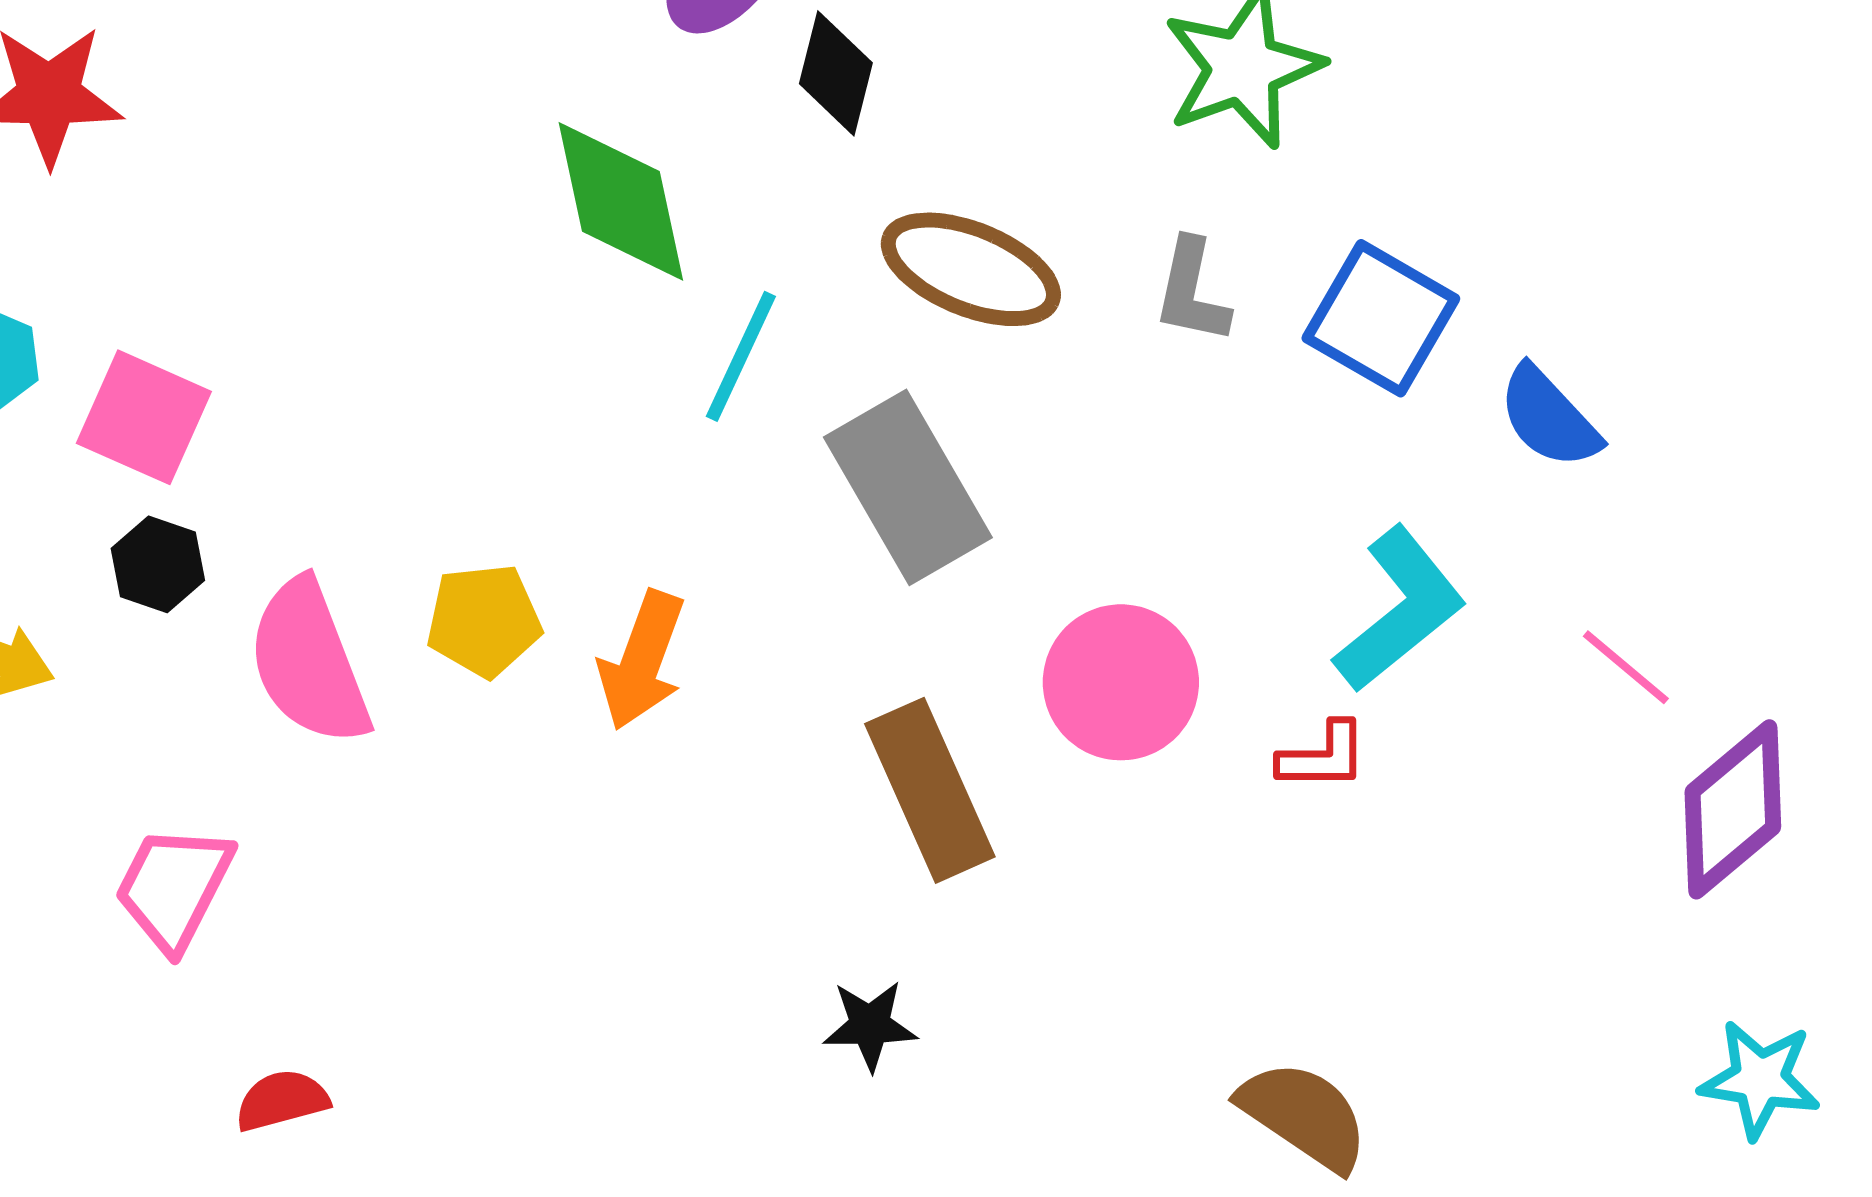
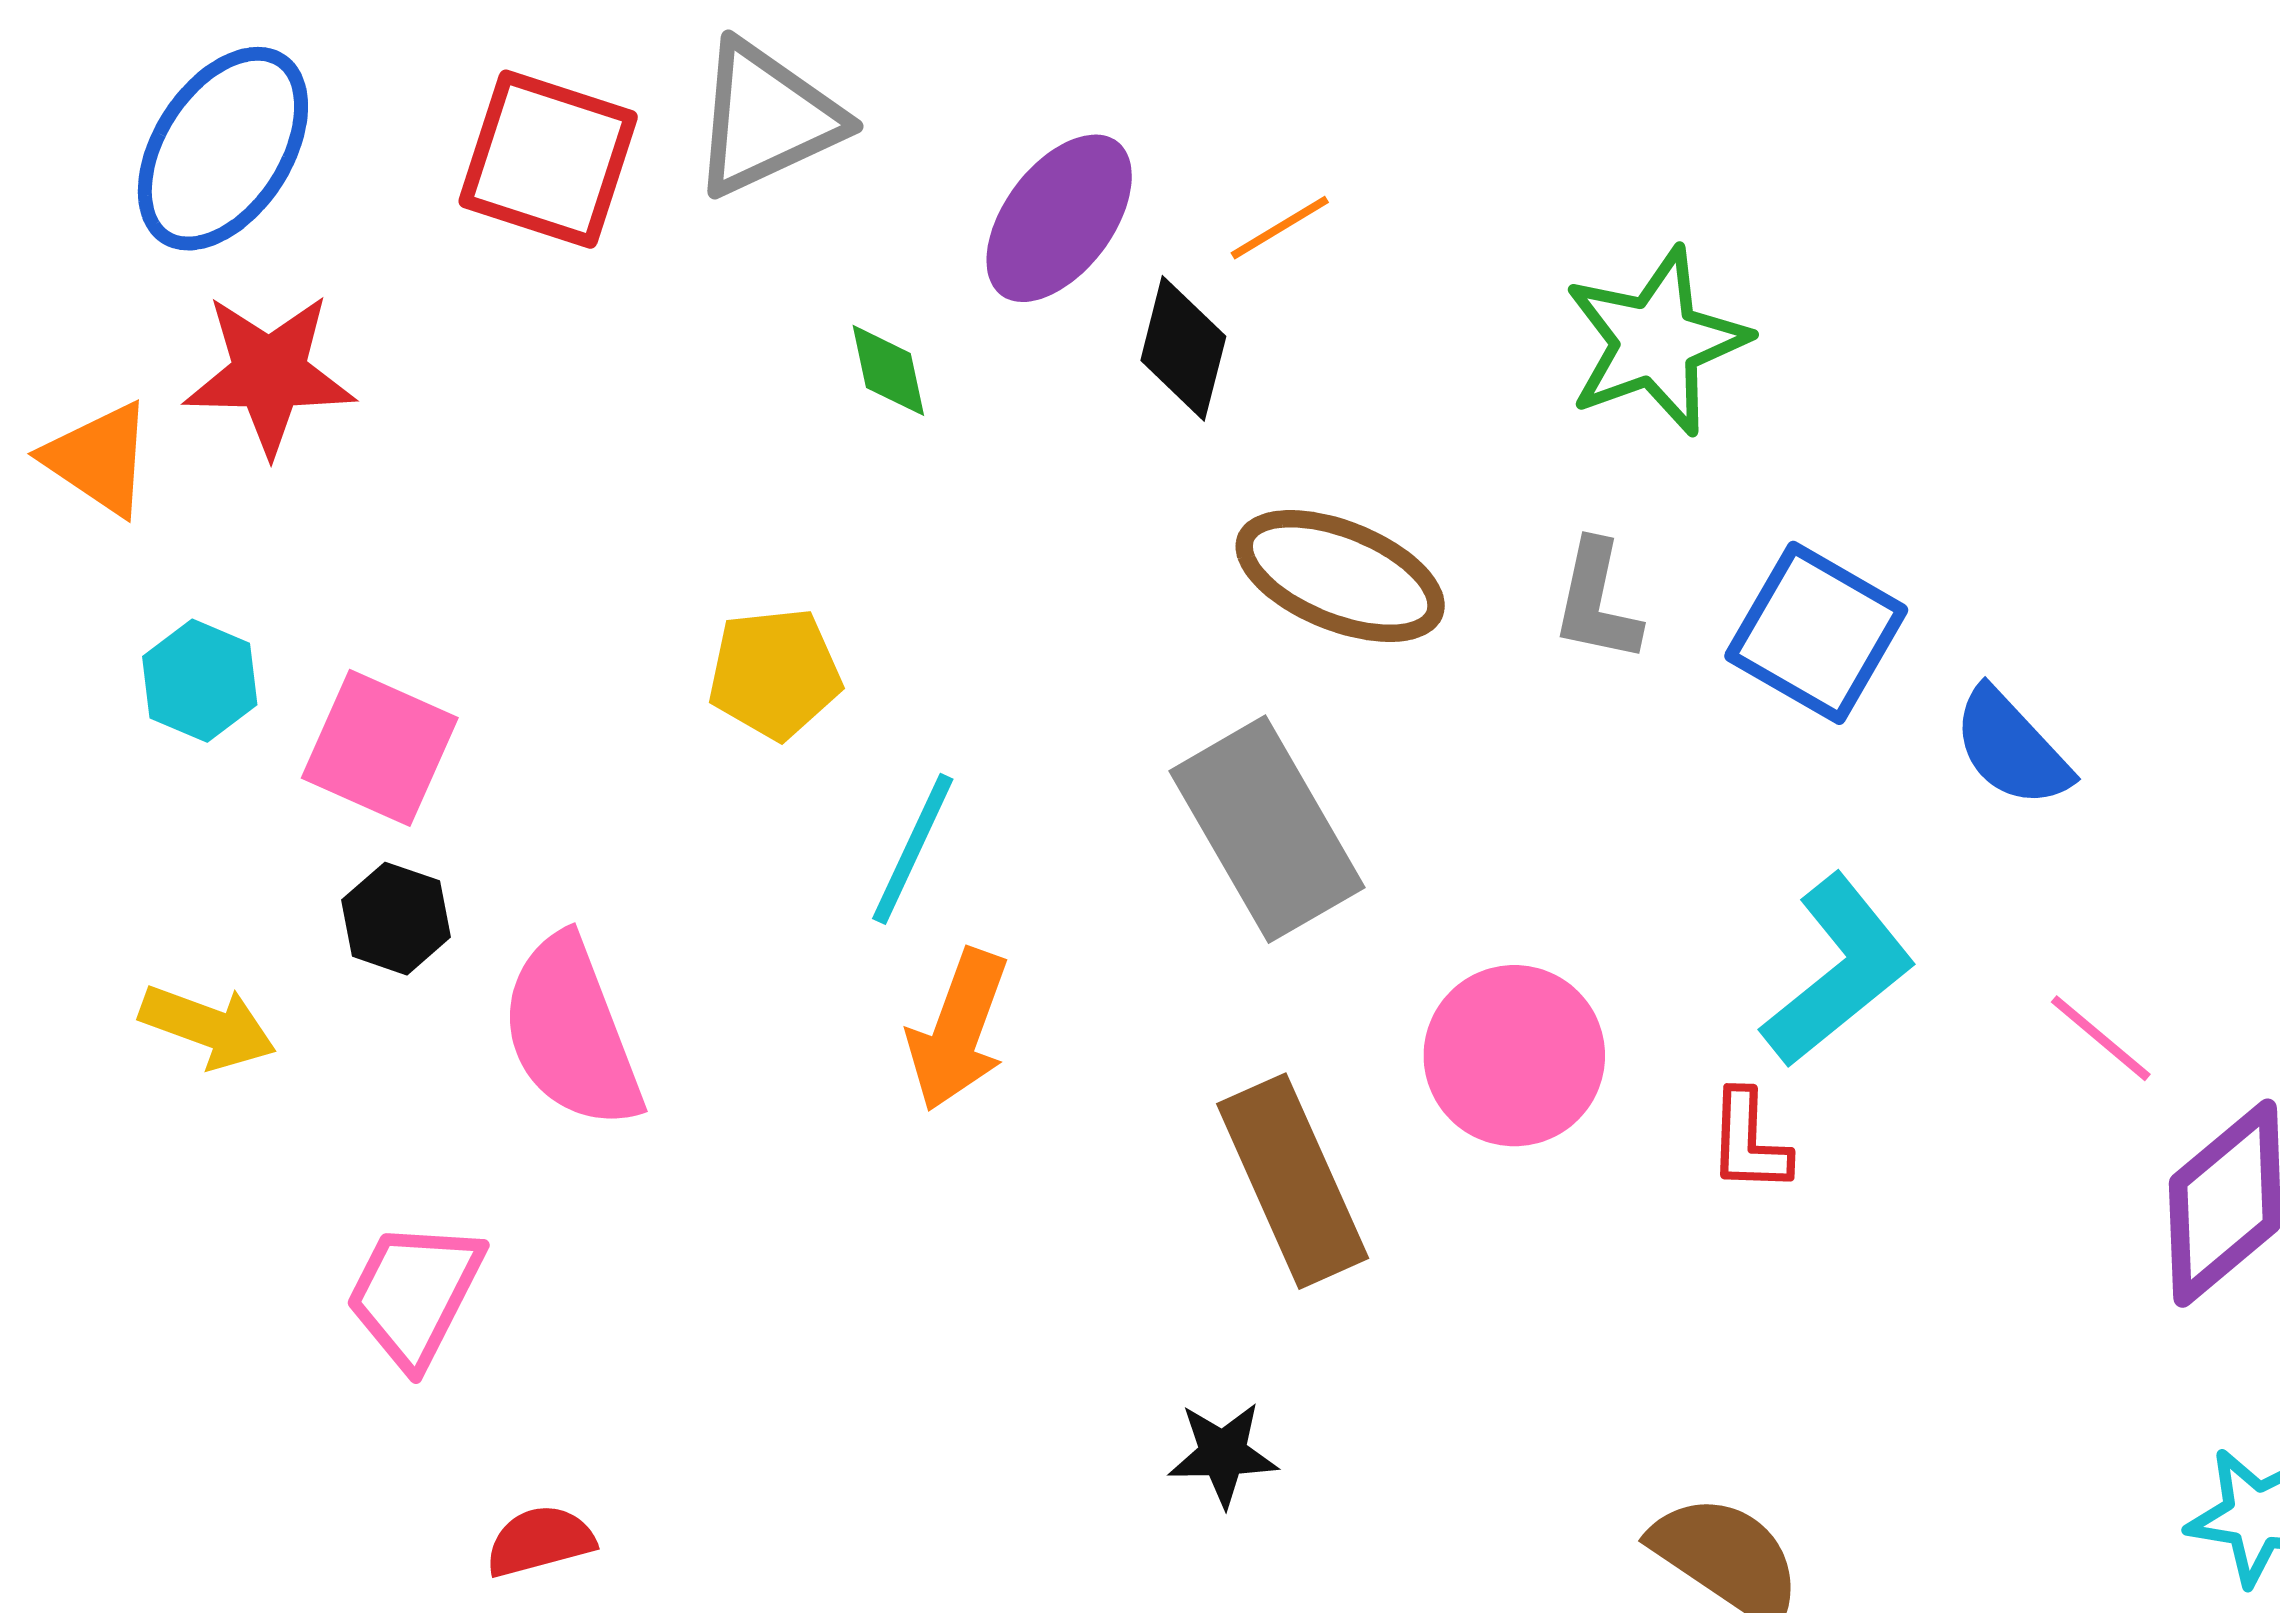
green diamond: (621, 201) -> (888, 370), moved, size x0.5
cyan line: (741, 356) -> (913, 849), moved
yellow pentagon: (484, 620) -> (775, 674), moved
red L-shape: (1323, 756) -> (1749, 1142), turned 92

